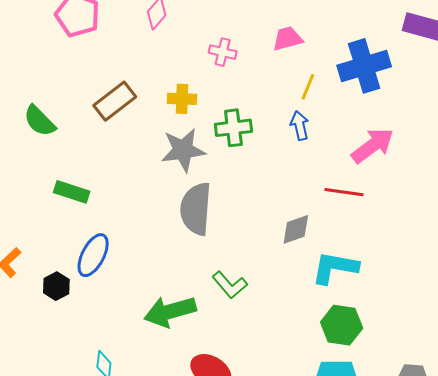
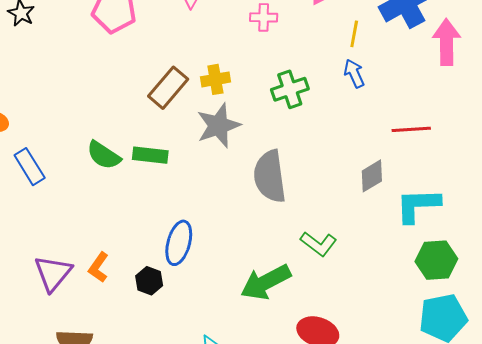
yellow cross: (182, 99) -> (215, 79), moved
green semicircle: (40, 121) -> (104, 155), moved
pink arrow: (373, 146) -> (446, 42), moved, turned -42
gray star: (183, 150) -> (218, 126), moved
green rectangle: (72, 192) -> (150, 155), moved

